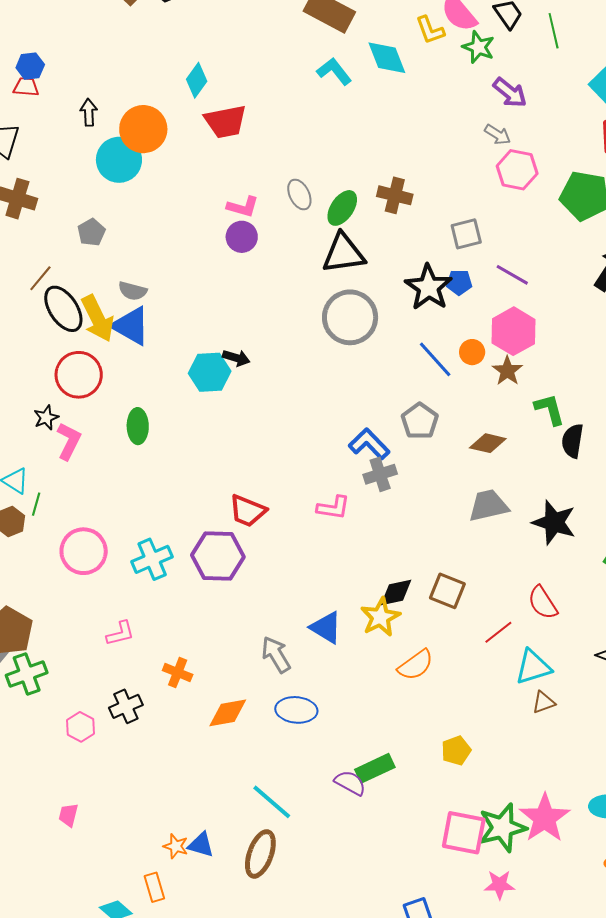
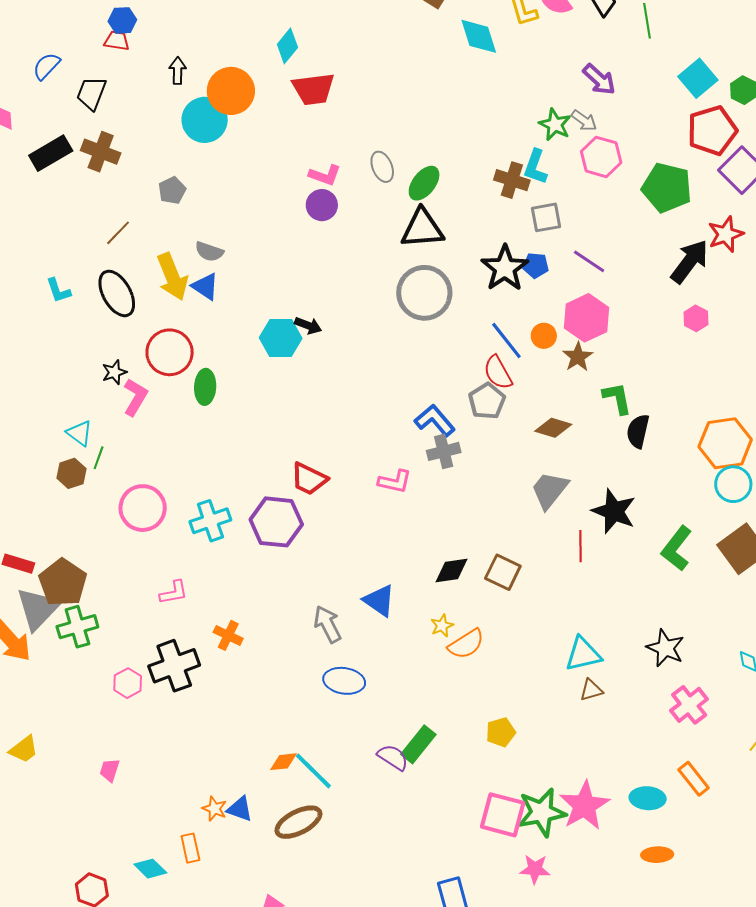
green star: (478, 47) -> (555, 125), moved
cyan L-shape: (334, 71) -> (535, 167), moved, turned -126
brown cross: (395, 195) -> (512, 180), moved
black ellipse: (63, 309) -> (117, 293), moved
blue triangle: (131, 326) -> (205, 286), size x0.7
red circle: (79, 375) -> (170, 352), moved
gray trapezoid: (488, 506) -> (550, 490), turned -42
red semicircle: (543, 603) -> (498, 373), moved
yellow star: (380, 617) -> (442, 626), moved, size x0.6
red line: (498, 632) -> (581, 546), moved, turned -56
black cross: (126, 706) -> (174, 666), size x1.5
orange diamond: (228, 713) -> (283, 762), moved, size x0.7
green rectangle: (375, 768) -> (418, 744), turned -30
brown ellipse: (260, 854) -> (298, 822), turned 39

